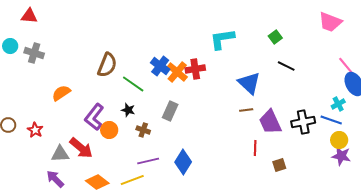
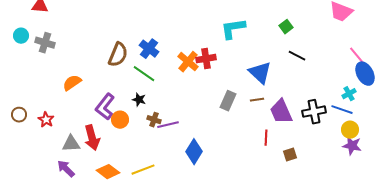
blue cross: (160, 66) -> (149, 49), moved
gray rectangle: (170, 111) -> (228, 101), moved
red arrow: (81, 148) -> (92, 138), turned 35
purple line: (148, 161) -> (168, 125), moved

